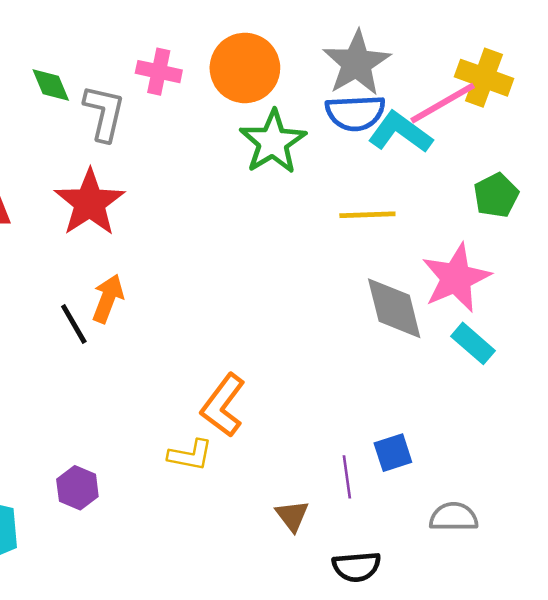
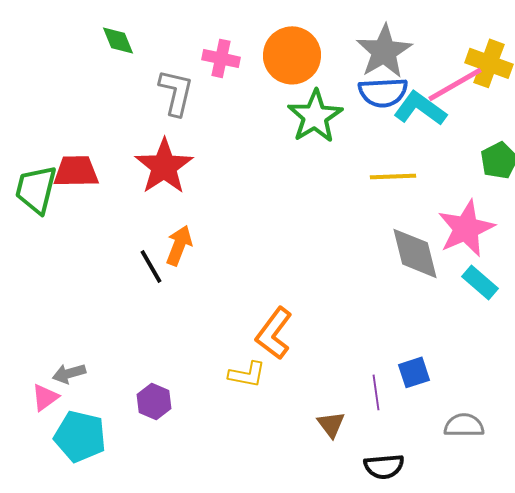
green diamond: (51, 85) -> (118, 40), moved

